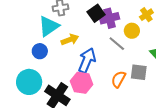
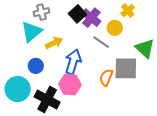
purple cross: (110, 18) -> (91, 18), turned -30
blue circle: (40, 51) -> (36, 66), moved
gray square: (139, 72) -> (126, 68), size x1.4

